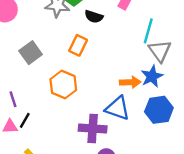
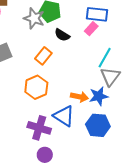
orange hexagon: (63, 85) -> (36, 87), moved

